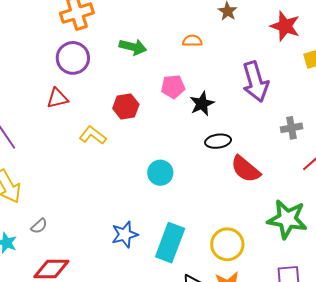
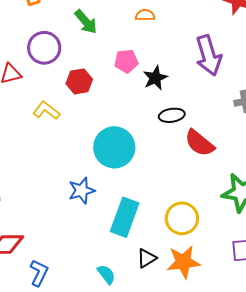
green arrow: (133, 47) -> (86, 22), turned 36
purple circle: (73, 58) -> (44, 48), moved
cyan circle: (160, 173) -> (114, 147), size x1.6
blue star: (125, 234) -> (82, 191), moved

